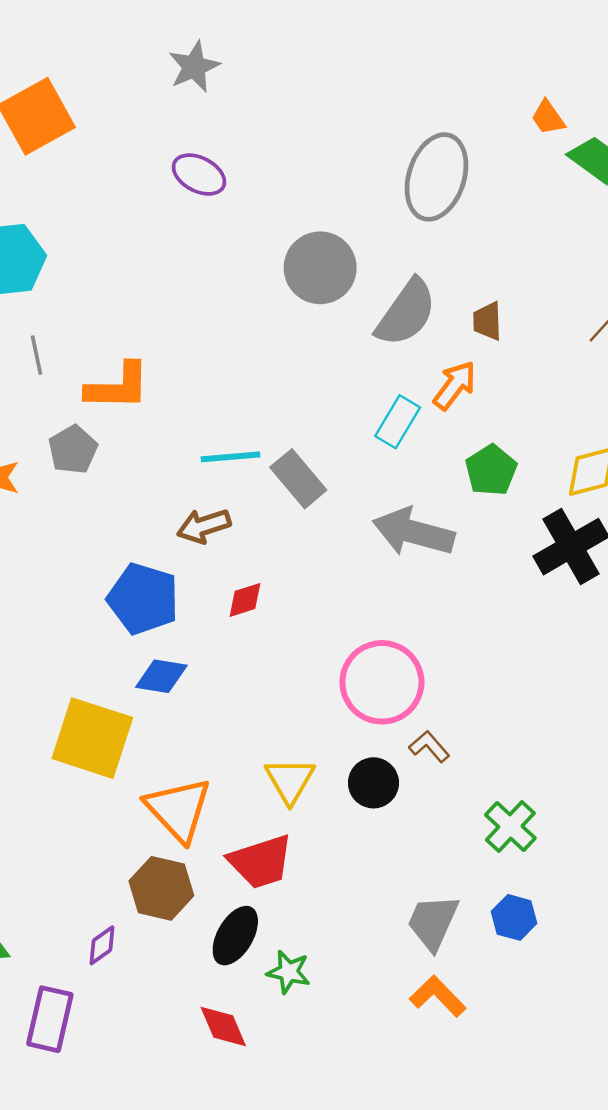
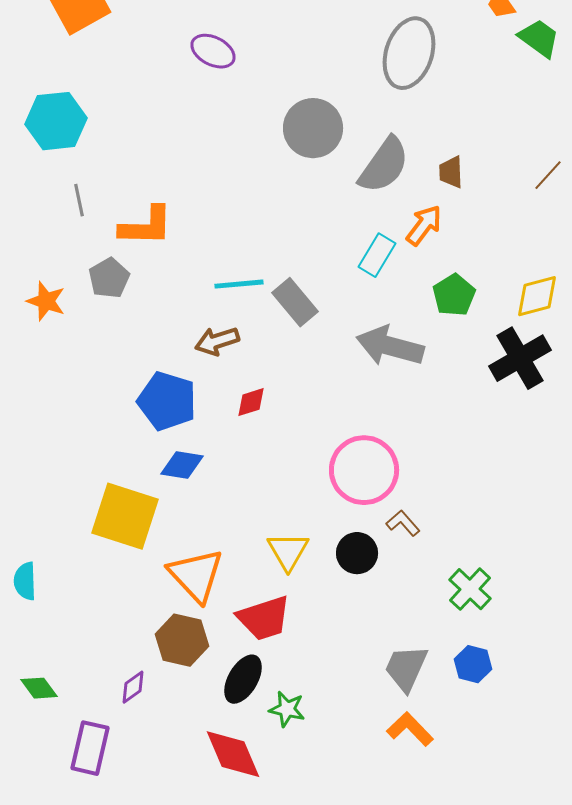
red diamond: (223, 1026) -> (233, 754), size x1.4

